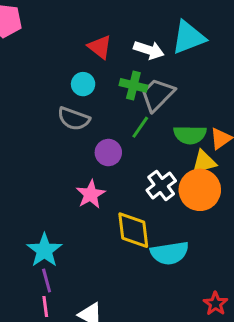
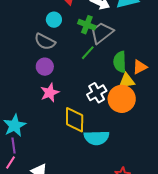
green semicircle: (190, 135) -> (120, 62), turned 80
purple circle: (108, 153) -> (45, 67), moved
pink line: (45, 307) -> (10, 162), turned 32

